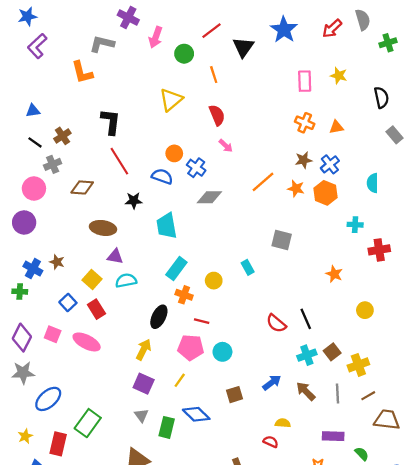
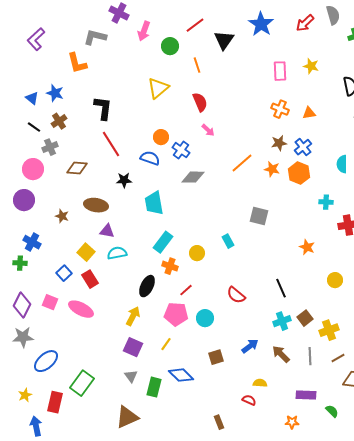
blue star: (27, 16) -> (55, 93), moved, turned 30
blue triangle: (33, 111) -> (32, 98), turned 48
brown star: (57, 262) -> (62, 216), moved
red line: (202, 321) -> (186, 290), turned -56
red semicircle: (276, 323) -> (236, 295), moved

